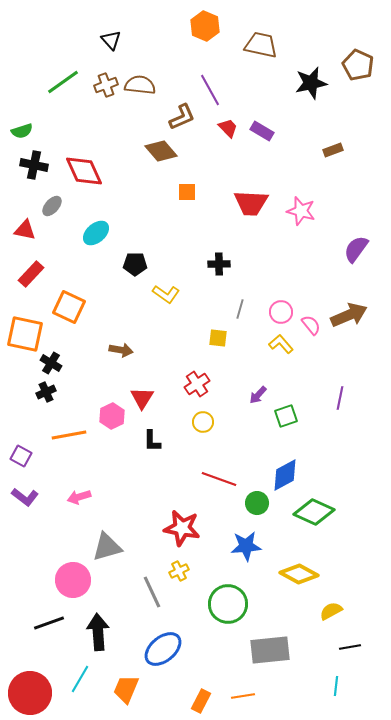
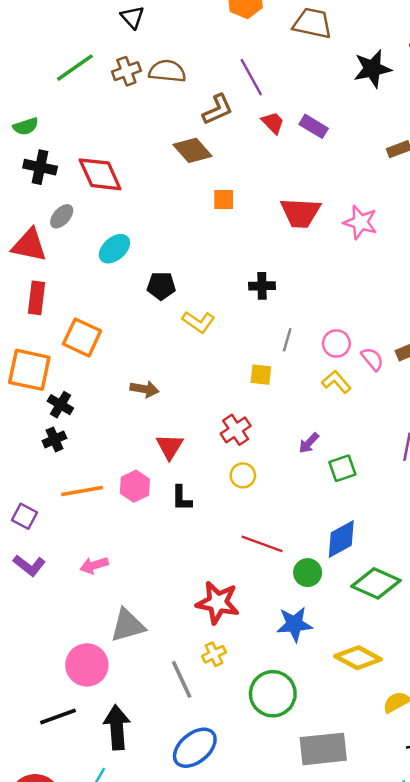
red triangle: (25, 230) -> (29, 245), size x1.4
red rectangle: (31, 274) -> (36, 298), turned -36
pink hexagon: (112, 416) -> (135, 486), moved

